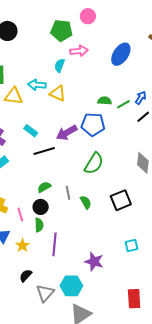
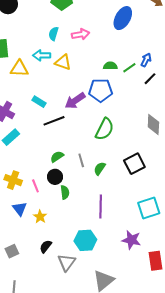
pink arrow: (79, 51) -> (81, 34), moved
cyan semicircle: (60, 65) -> (54, 34), moved
green semicircle: (86, 202) -> (100, 168), turned -112
green semicircle: (39, 225) -> (65, 192), moved
purple line: (55, 244) -> (101, 206), moved
cyan square: (132, 246) -> (149, 208), size x1.6
purple star: (94, 261) -> (131, 240), moved
cyan hexagon: (71, 286) -> (85, 240), moved

